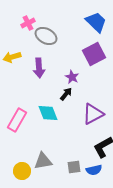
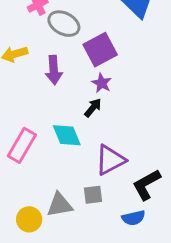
purple square: (94, 54) -> (100, 50), moved
purple triangle: (93, 114) -> (110, 160), moved
gray square: (74, 167) -> (93, 195), moved

